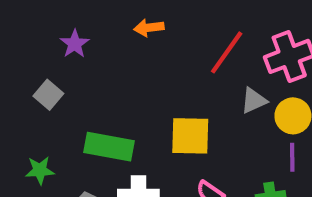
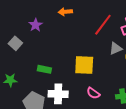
purple star: (75, 44) -> (36, 25), moved
green rectangle: (109, 147) -> (44, 69), size x0.6

